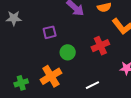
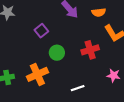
purple square: (50, 32) -> (41, 31), turned -32

